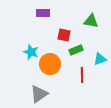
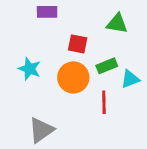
green rectangle: (76, 50) -> (107, 66), moved
orange circle: (50, 64) -> (73, 77), moved

